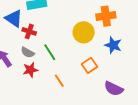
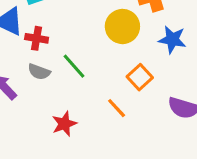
red star: (30, 70) -> (64, 124), moved
orange line: (59, 81) -> (117, 108), moved

